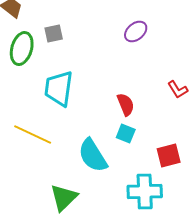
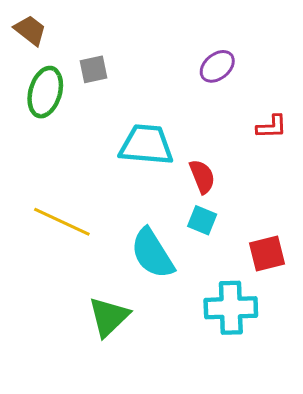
cyan trapezoid: (59, 88) -> (146, 145), moved, turned 87
red L-shape: (178, 90) -> (272, 127), moved, turned -60

